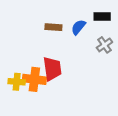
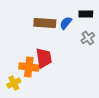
brown rectangle: (53, 27) -> (45, 23), size x1.5
yellow cross: (17, 82) -> (14, 83), moved, turned -32

